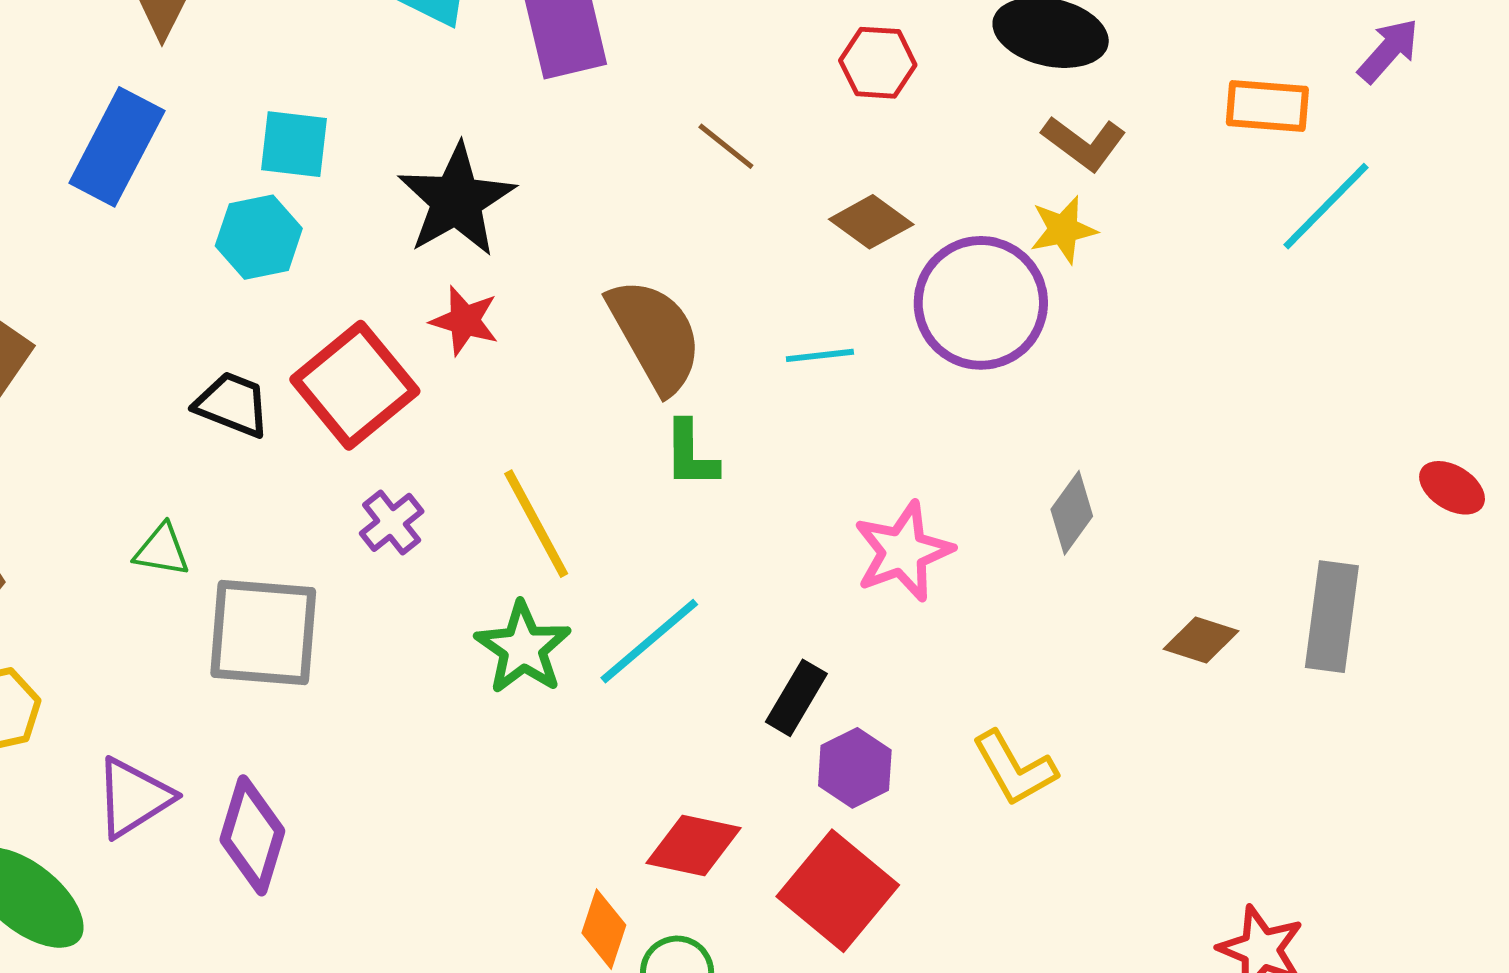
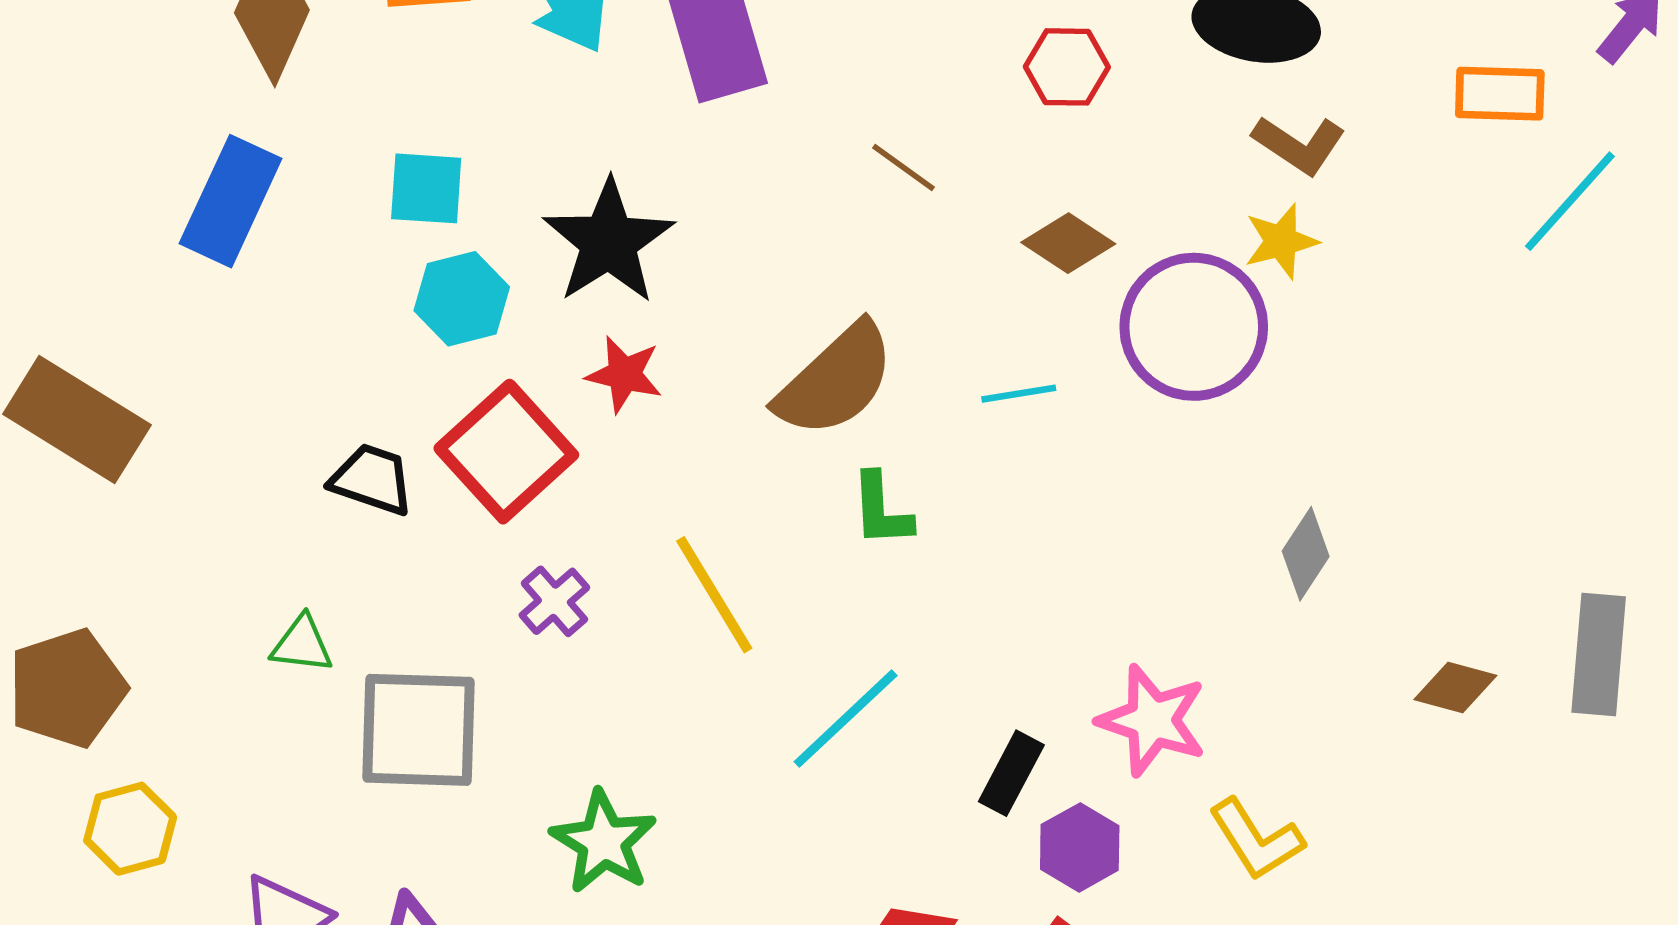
cyan hexagon: (259, 237) -> (462, 299), moved
brown semicircle: (655, 335) -> (836, 380), turned 79
pink star: (903, 552) -> (1152, 720), moved, turned -30
green star: (523, 648) -> (604, 842), moved

